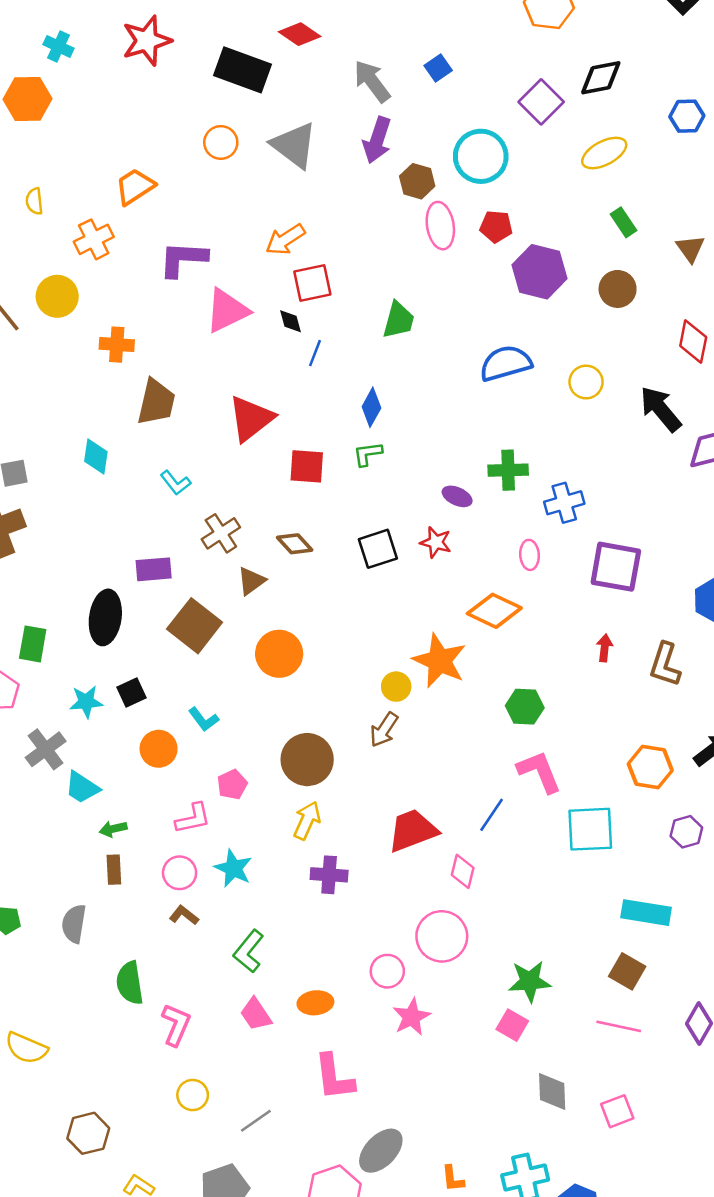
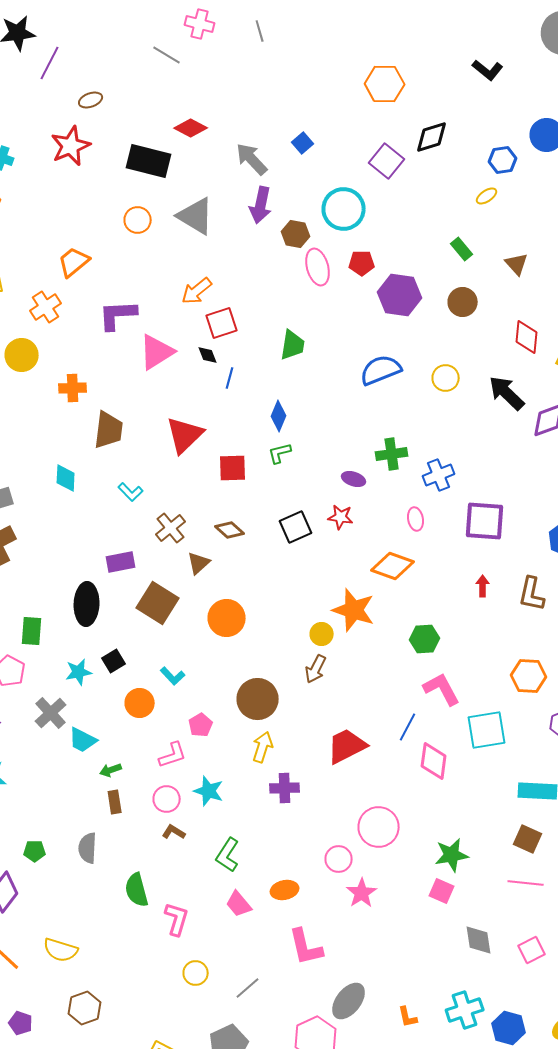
yellow ellipse: (604, 153) -> (487, 196), moved, size x0.6
pink diamond: (463, 871) -> (434, 761), moved, size x1.4
brown hexagon: (88, 1133) -> (85, 1008), moved

